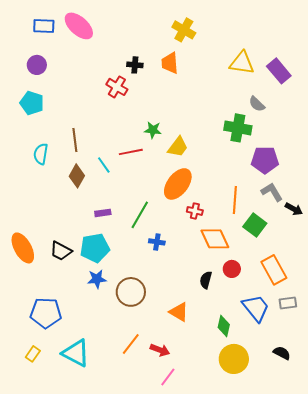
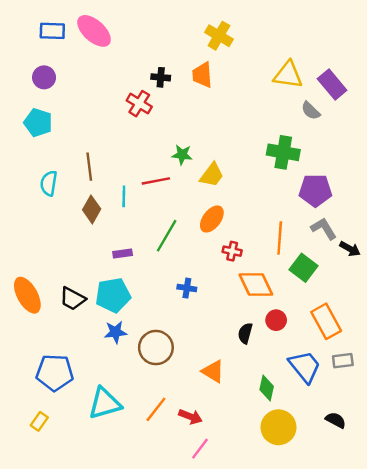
gray semicircle: (257, 104) -> (311, 111), moved
cyan line: (104, 165) -> (124, 196), turned 36
orange ellipse: (178, 184) -> (212, 219), size x0.7
green line: (140, 215) -> (167, 236), moved
cyan triangle: (76, 353) -> (105, 403), moved, turned -44

